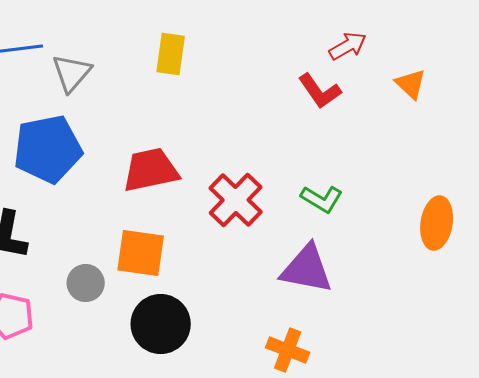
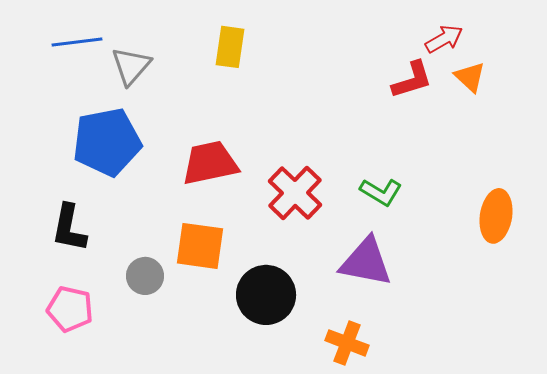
red arrow: (348, 46) -> (444, 39), moved
red L-shape: (320, 91) -> (412, 80), moved, turned -72
black circle: (161, 324) -> (266, 295), moved

